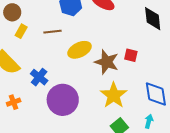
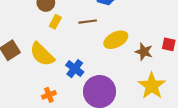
brown star: (107, 62) -> (144, 52), size x0.7

